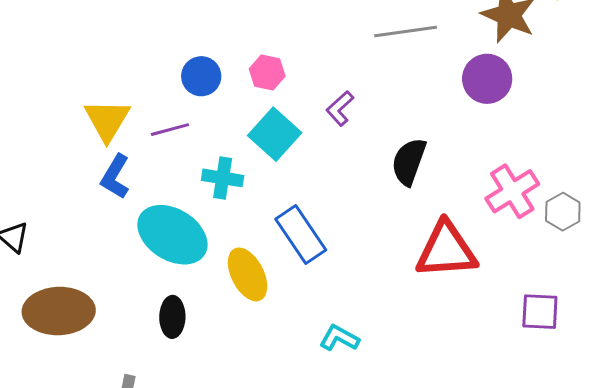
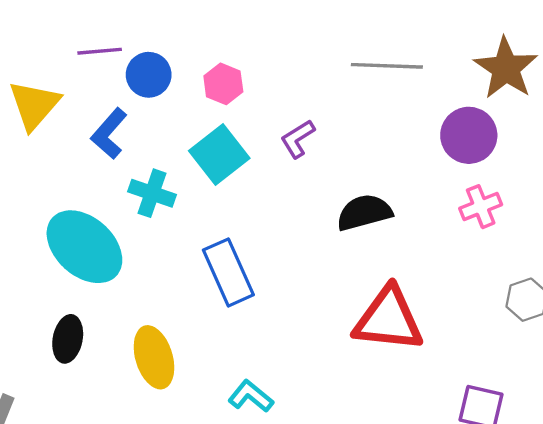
purple line: (170, 130) -> (100, 51), moved
black semicircle: (409, 162) -> (364, 212), turned 45
blue L-shape: (115, 177) -> (109, 134), moved
pink cross: (512, 191) -> (481, 207), moved, size x0.7
yellow ellipse: (248, 274) -> (154, 357), moved

